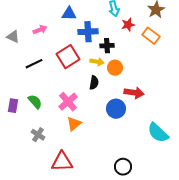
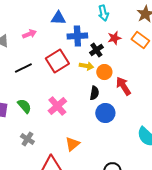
red star: (128, 25) -> (114, 38), moved
black cross: (107, 46) -> (96, 50), turned -32
black semicircle: (94, 83) -> (94, 93), moved
red arrow: (134, 93) -> (123, 86), moved, turned -132
orange triangle: (74, 124) -> (72, 144), moved

